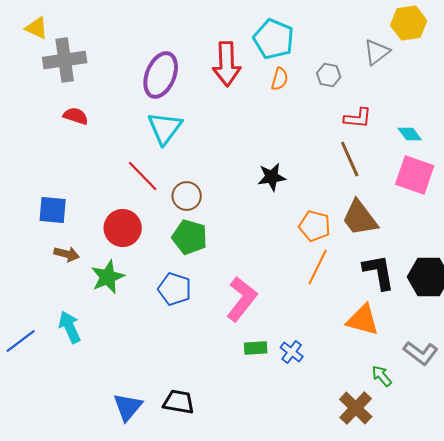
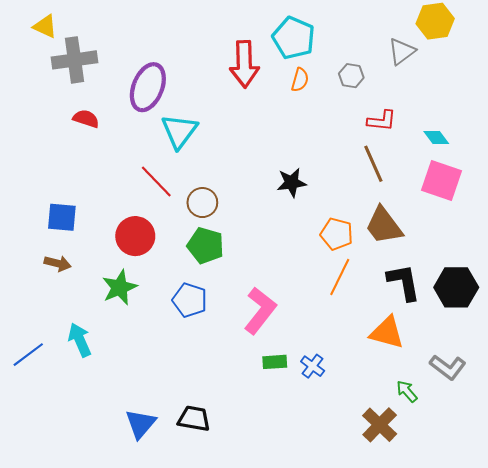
purple ellipse: (161, 75) -> (148, 87), moved
brown arrow: (67, 254) -> (58, 263), moved

